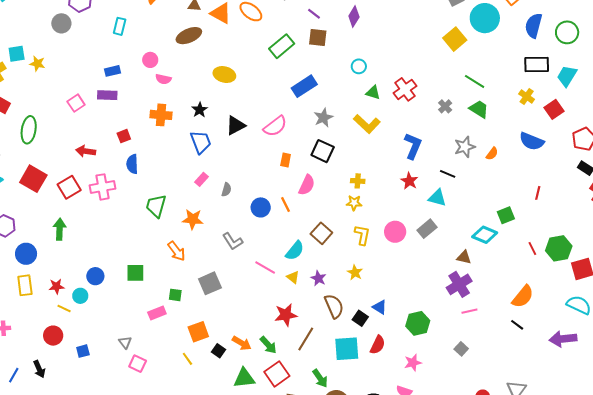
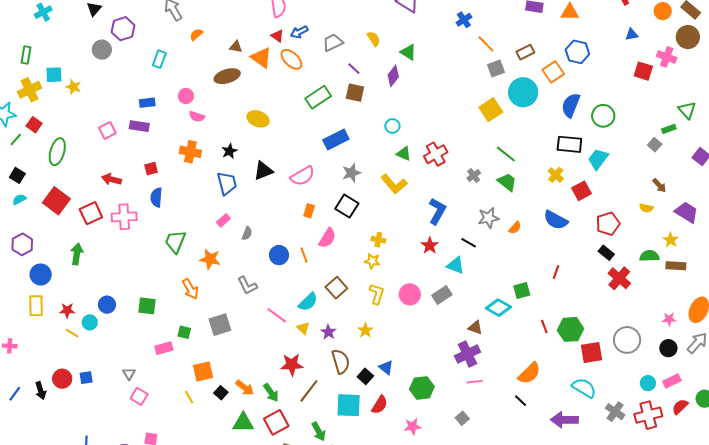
red circle: (53, 336) -> (62, 379), moved

